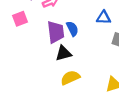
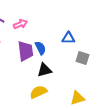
black triangle: (63, 53) -> (44, 70), moved

